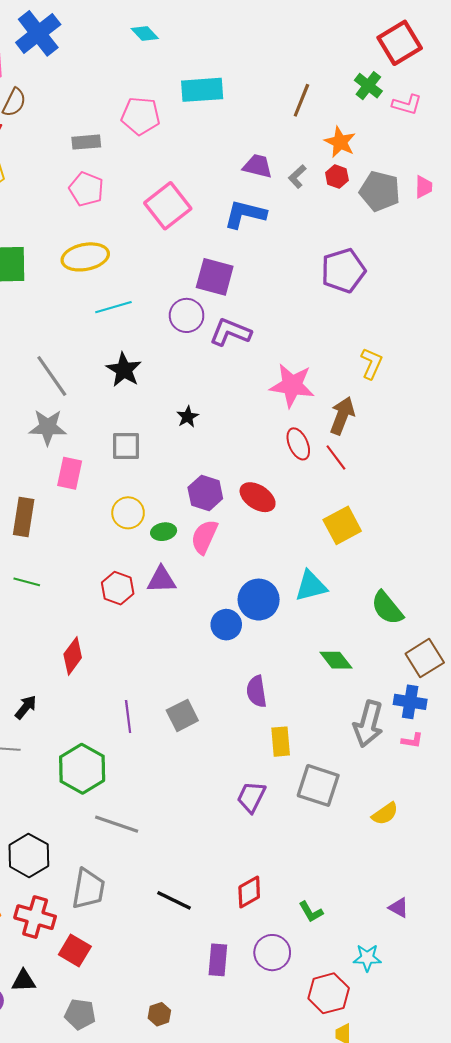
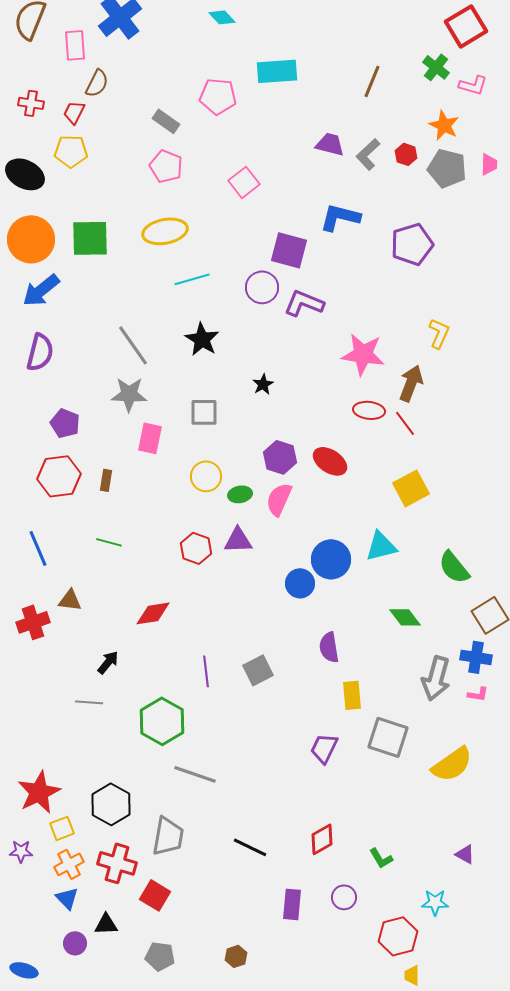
gray rectangle: (86, 142) -> (166, 121), turned 40
orange star: (340, 142) -> (444, 125), moved
gray L-shape: (297, 177) -> (368, 154), size x1.4
pink square: (168, 206) -> (244, 182), size x0.7
blue L-shape: (245, 214) -> (340, 217), moved
red ellipse: (298, 444) -> (369, 410), turned -60
brown rectangle: (24, 517) -> (106, 480), size x0.6
red diamond: (73, 656) -> (153, 613), turned 45
yellow semicircle: (385, 814) -> (452, 764), size x1.6
purple circle: (272, 953) -> (344, 897), size x0.7

